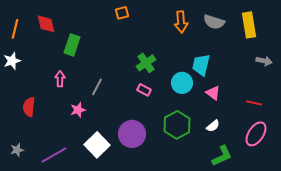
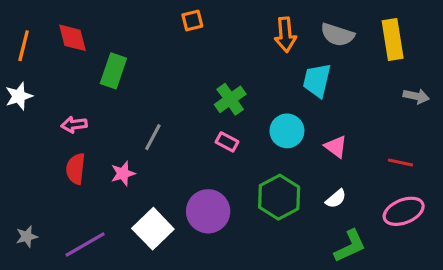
cyan trapezoid: (201, 65) -> (317, 80), moved
pink arrow: (60, 79) -> (74, 125), moved, turned -98
red semicircle: (29, 107) -> (76, 169), moved
pink ellipse: (256, 134) -> (404, 211), turned 35

